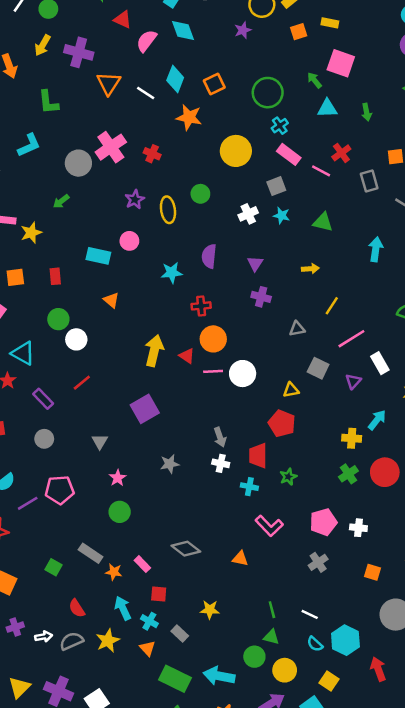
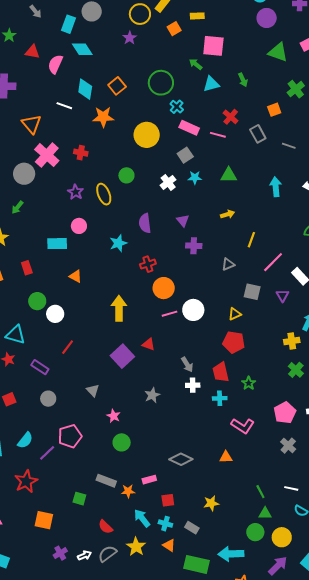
orange triangle: (109, 83) -> (32, 124), moved
red triangle: (187, 356) -> (149, 344), moved
pink rectangle: (142, 564) -> (149, 480), turned -48

